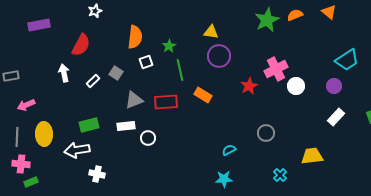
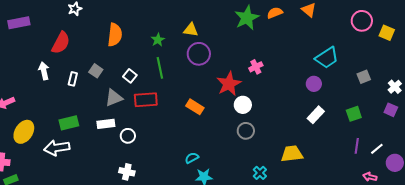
green star: (169, 46) -> (158, 40), moved
white square: (146, 62) -> (130, 76), moved, turned -32
pink cross: (276, 69) -> (256, 67), size x0.6
white rectangle: (93, 81) -> (73, 79), turned -32
red star: (249, 86) -> (229, 84), size x1.4
white circle: (296, 86) -> (243, 105), moved
orange rectangle: (203, 95) -> (195, 107), moved
yellow ellipse: (44, 134) -> (24, 132), turned 35
cyan semicircle: (229, 150) -> (192, 158), moved
white cross: (97, 174) -> (127, 172), moved

